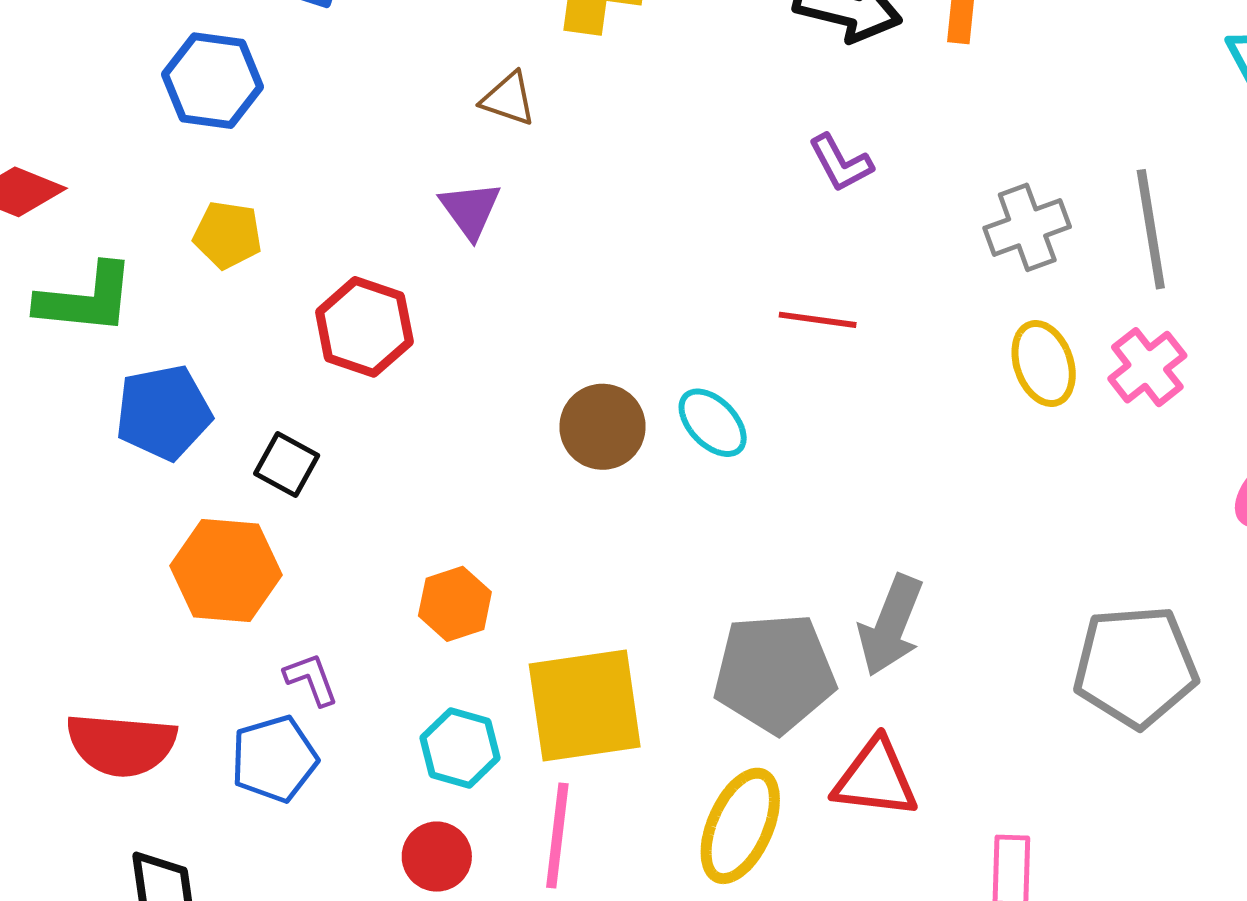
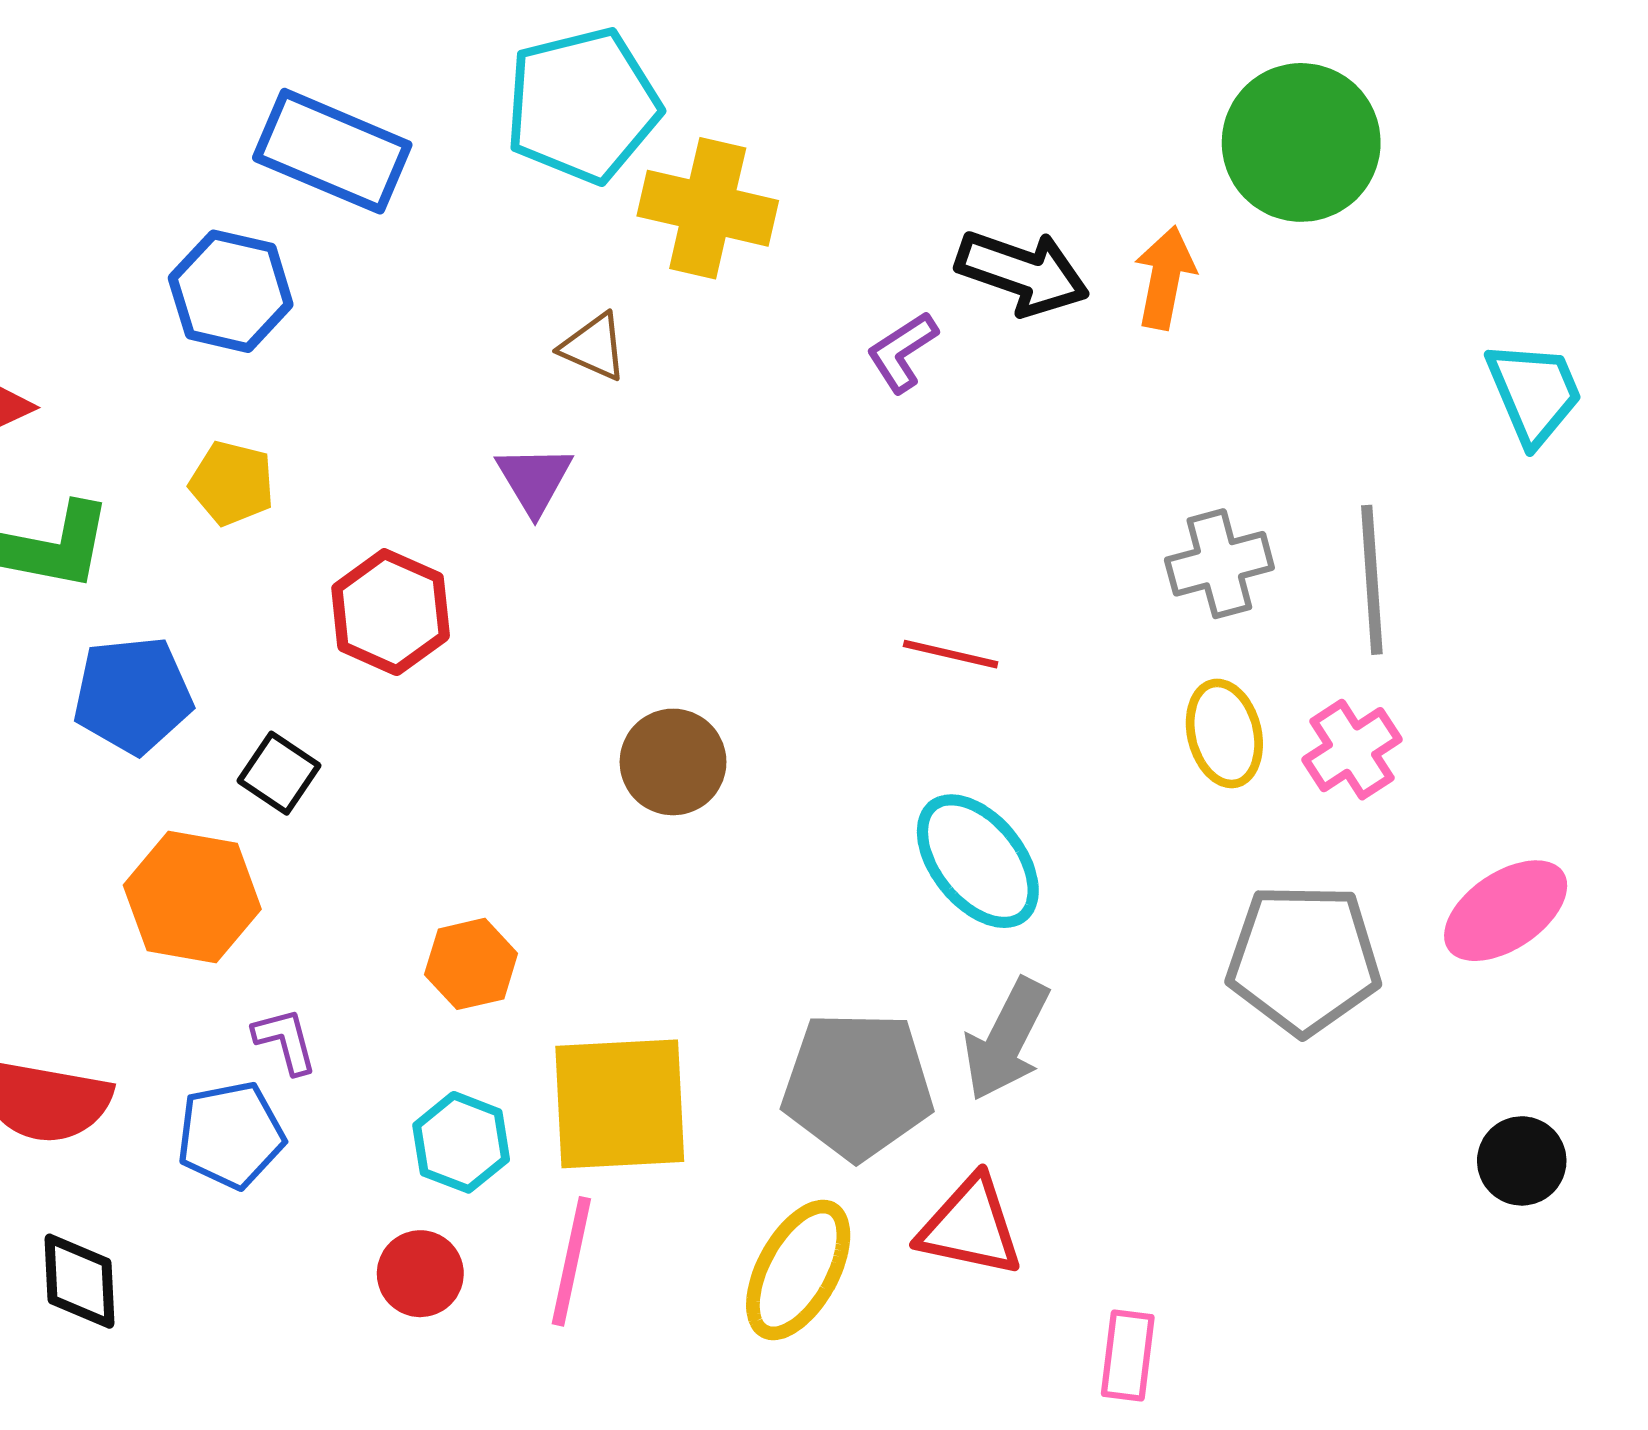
purple L-shape: (841, 163) -> (902, 352), moved, turned 80
cyan ellipse: (713, 423) -> (978, 861), moved, size x1.5
gray pentagon: (1135, 666) -> (1304, 959), moved

